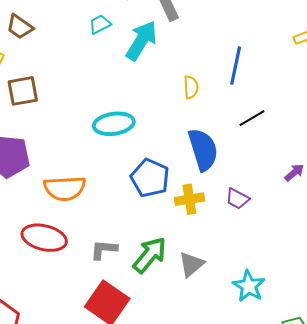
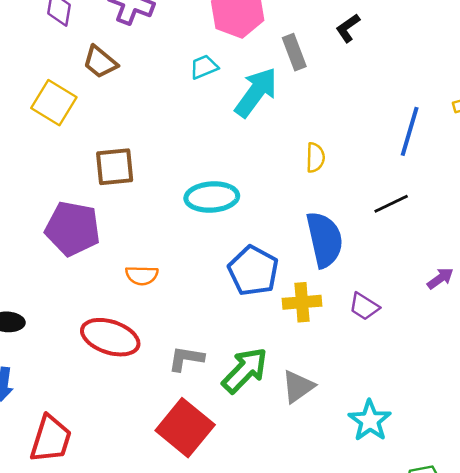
blue line: (236, 66) -> (410, 131), moved
brown square: (23, 91) -> (115, 167), moved
orange semicircle: (65, 188) -> (142, 275), size x0.6

